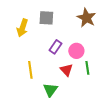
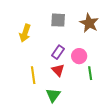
gray square: (46, 18) -> (58, 20), moved
red triangle: (66, 70) -> (58, 70), moved

